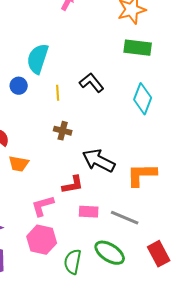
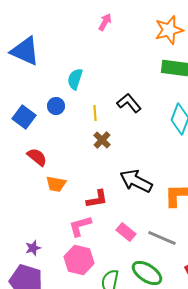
cyan semicircle: (38, 59) -> (75, 79), size x0.7
brown cross: (63, 131) -> (102, 140), moved, turned 30
red L-shape: (73, 185) -> (97, 199), moved
pink rectangle: (89, 212) -> (126, 232), turned 36

